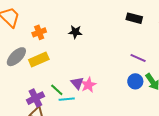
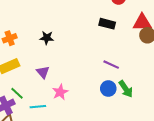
purple triangle: (77, 83) -> (43, 72), moved
green line: (57, 90) -> (17, 93), moved

